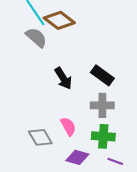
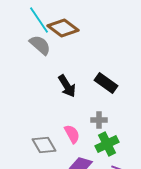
gray cross: (102, 105) -> (99, 120), moved, size x0.7
green cross: (103, 136) -> (107, 144), turned -30

